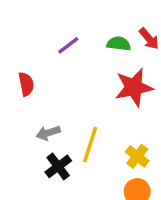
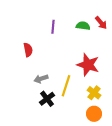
purple line: (68, 45) -> (53, 27), turned -48
red star: (134, 87) -> (88, 65), moved, turned 30

